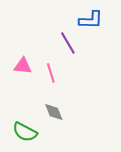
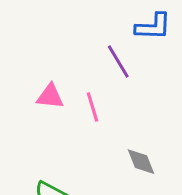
gray diamond: (54, 112) -> (141, 162), moved

